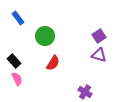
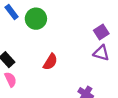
green circle: (45, 36) -> (36, 19), moved

